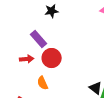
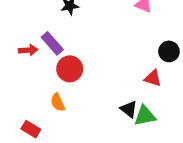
red arrow: (27, 59) -> (28, 50), moved

